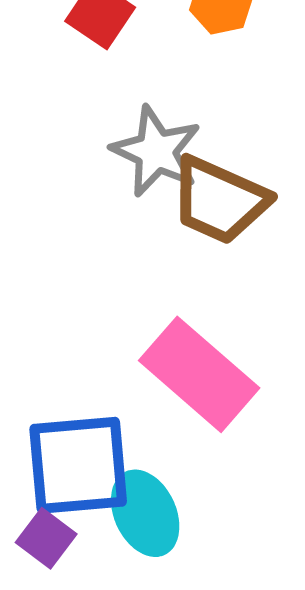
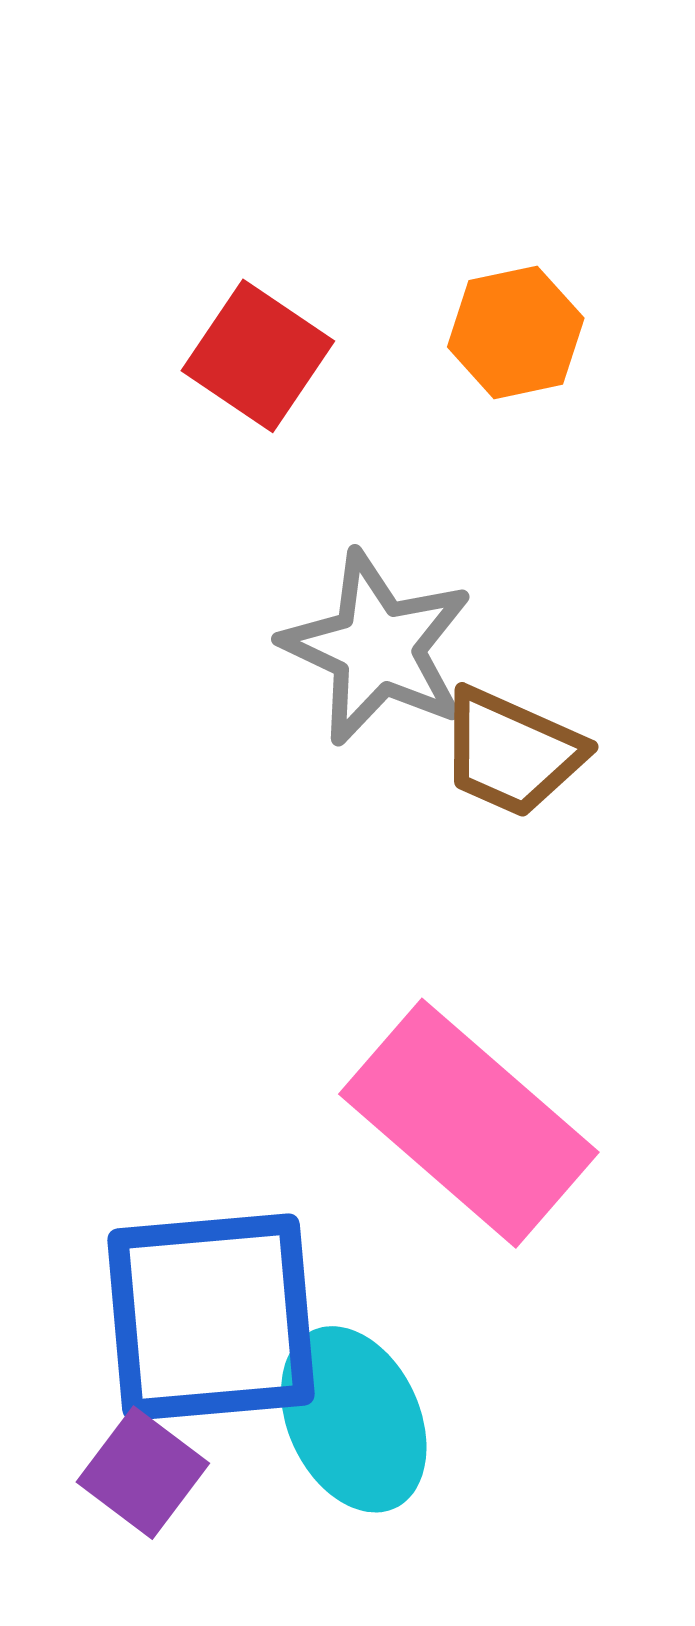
brown trapezoid: (219, 200) -> (511, 752), size x0.7

